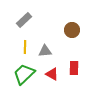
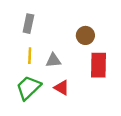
gray rectangle: (24, 20) -> (28, 24), turned -35
red rectangle: (74, 68) -> (98, 65), moved, size x1.5

